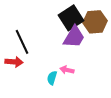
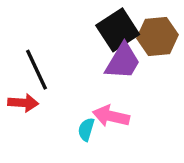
pink arrow: (67, 70) -> (111, 116), size x1.5

